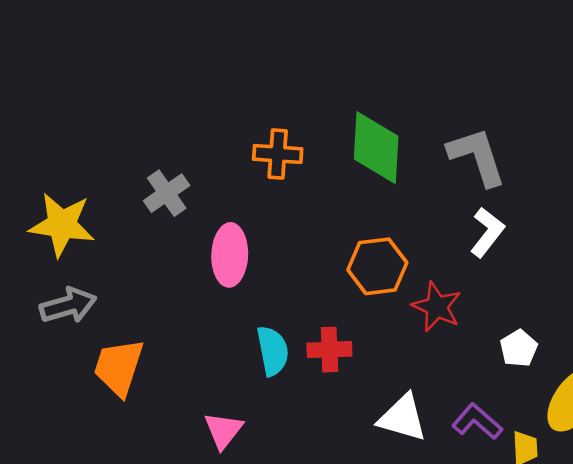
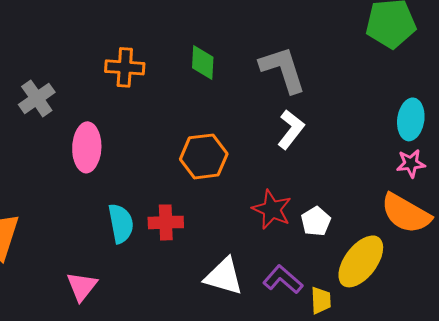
green diamond: (376, 148) -> (203, 62), size x0.6
red star: (437, 307) -> (272, 209), moved

